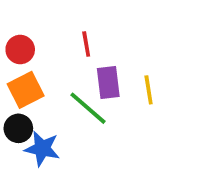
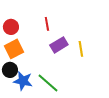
purple rectangle: (108, 83) -> (59, 45), turned 66
green line: (88, 108) -> (48, 83), moved

